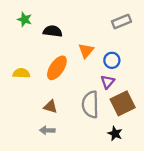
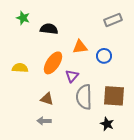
orange triangle: (86, 51) -> (80, 47), turned 42
purple triangle: (108, 82) -> (72, 76), moved
brown square: (123, 103) -> (114, 96), turned 30

